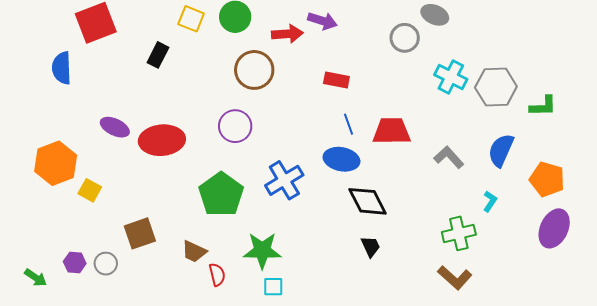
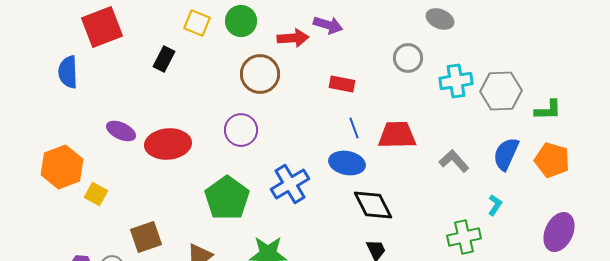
gray circle: (405, 38) -> (408, 58), moved
cyan cross: (451, 77) -> (456, 81), turned -36
orange pentagon: (547, 179) -> (552, 160), moved

